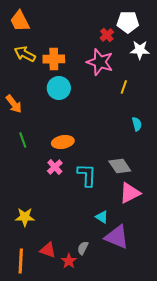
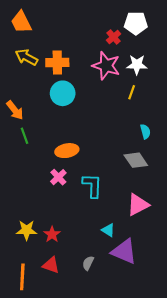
white star: (140, 50) -> (137, 65), moved
green line: (23, 140) -> (24, 136), moved
gray diamond: (120, 166) -> (136, 160), moved
red star: (69, 261) -> (52, 234), moved

